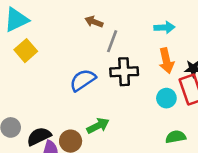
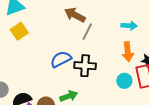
brown arrow: (94, 22) -> (75, 15), size x1.5
black cross: (124, 72) -> (85, 66), moved

